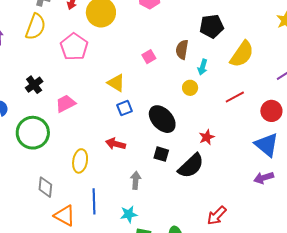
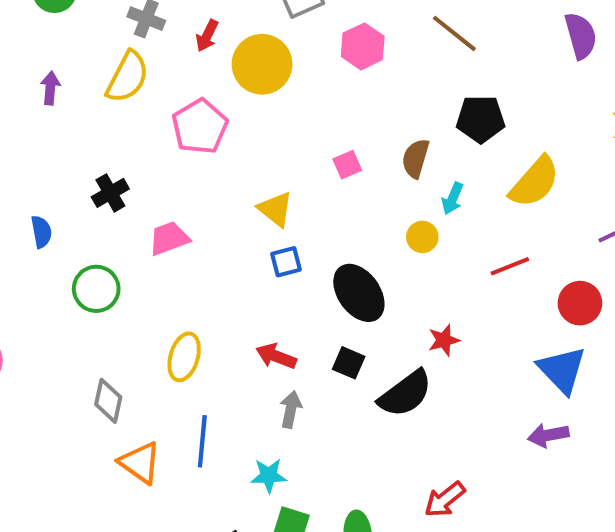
green circle: (33, 133) -> (96, 289), size x0.7
red arrow: (116, 144) -> (276, 356), moved

